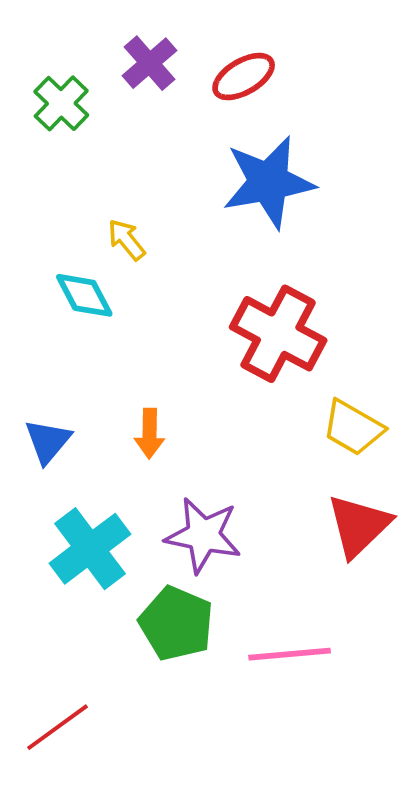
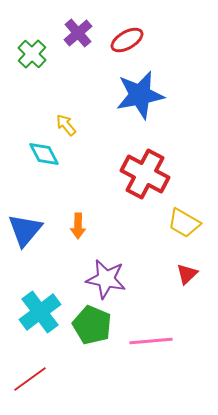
blue triangle: (48, 441) -> (25, 230), size x1.4
red triangle: (359, 526) -> (187, 274), size x0.6
cyan cross: (90, 549) -> (40, 312), moved

